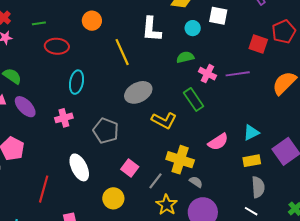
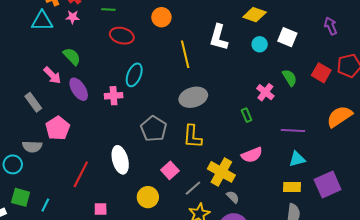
green semicircle: (185, 57) -> (290, 78), moved, turned 60
purple line: (238, 74) -> (293, 130), moved
green rectangle: (194, 100) -> (247, 115), size x0.6
pink cross: (64, 118) -> (114, 96), moved
yellow L-shape: (164, 120) -> (193, 137), moved, turned 55
pink semicircle: (218, 142) -> (252, 155), moved

